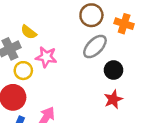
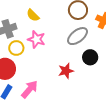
yellow semicircle: (29, 32) -> (33, 15), moved
red star: (113, 99) -> (66, 71), moved

